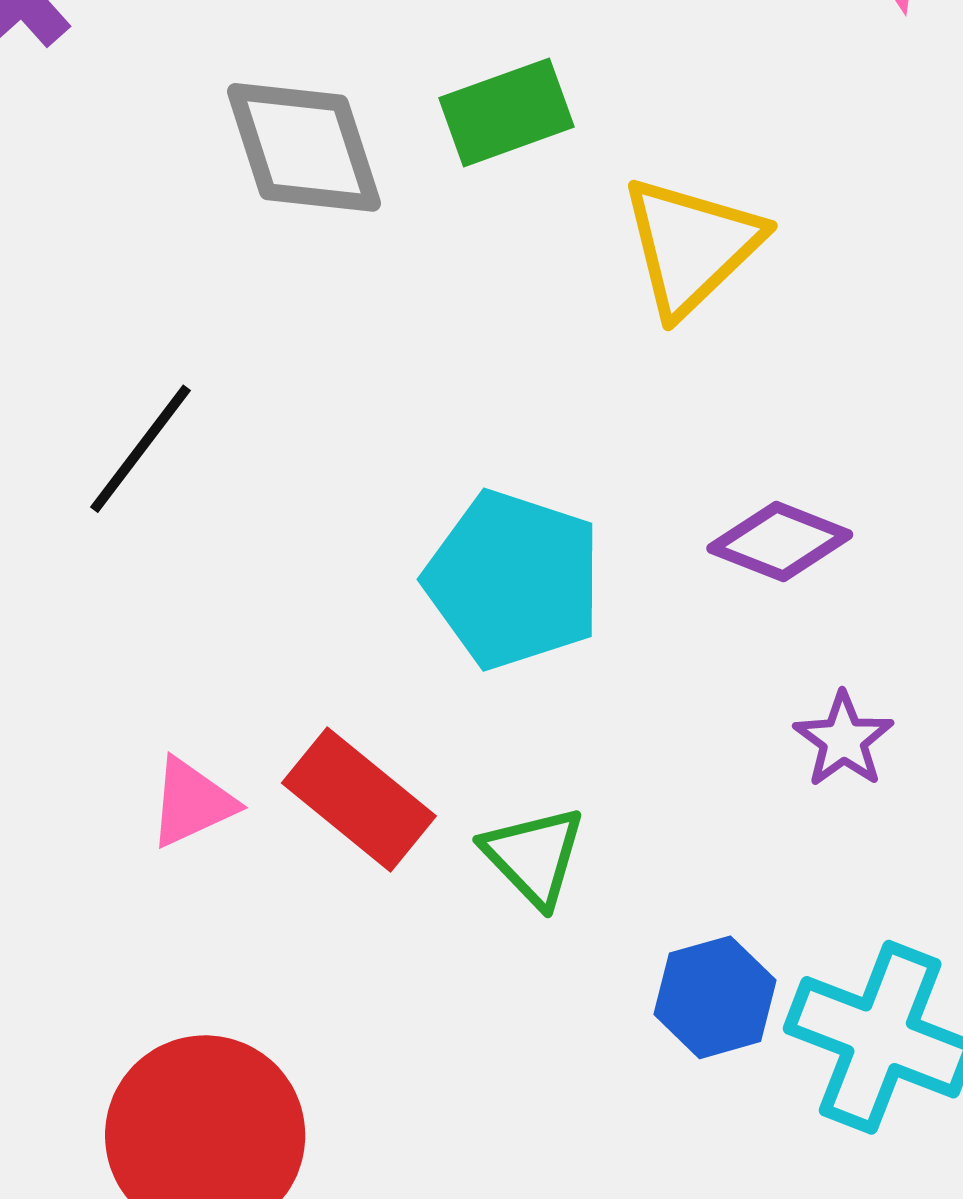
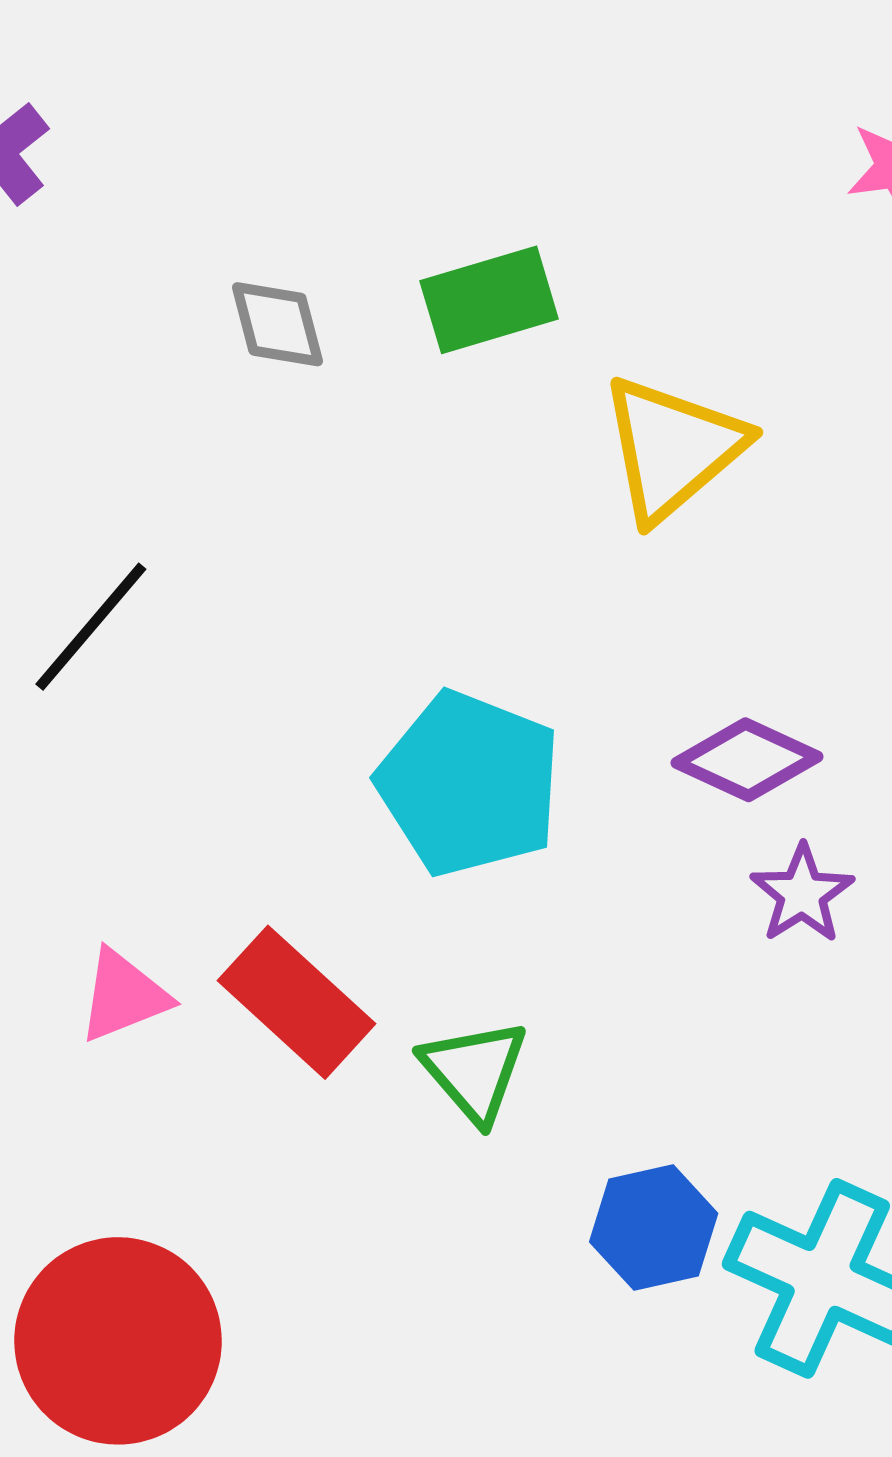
gray diamond: (304, 147) -> (277, 324), size x0.6
purple star: (844, 740) -> (802, 894), moved

